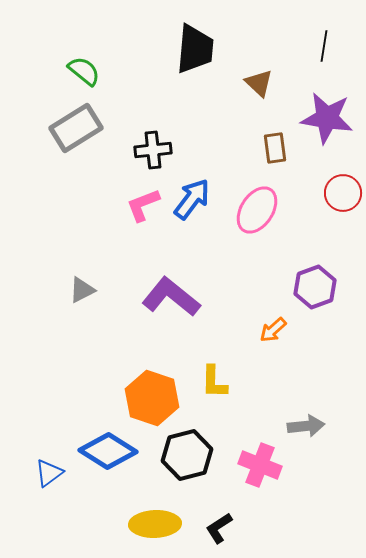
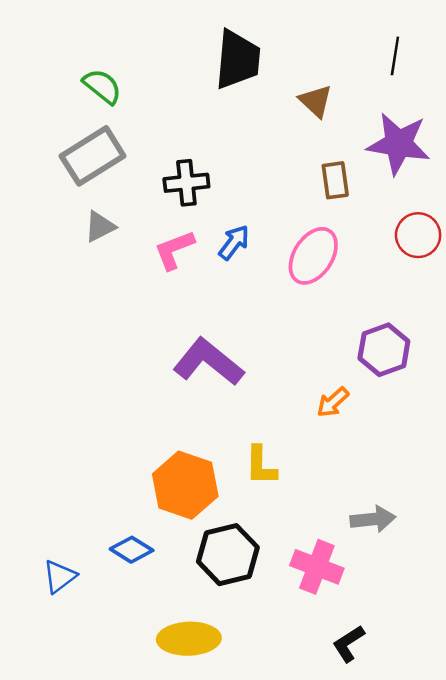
blue arrow: (192, 199) -> (234, 242), size x0.7
gray triangle: (82, 290) -> (100, 227), moved
blue diamond: (108, 451) -> (132, 550), size x0.6
black L-shape: (219, 528) -> (349, 644), moved

